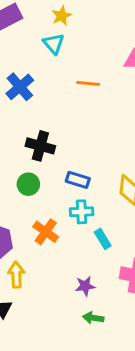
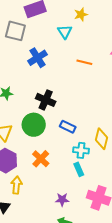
yellow star: (62, 16) -> (81, 14), moved
green circle: (28, 184) -> (34, 125), size x1.5
cyan cross: (82, 212) -> (81, 150), moved

